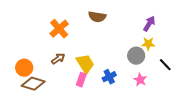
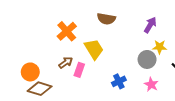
purple arrow: (149, 24) -> (150, 25), moved
yellow trapezoid: (85, 64) -> (94, 49), moved
pink rectangle: (81, 80) -> (79, 70), moved

